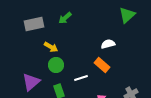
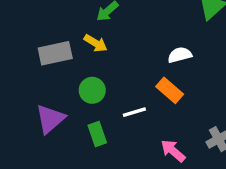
gray rectangle: (34, 24) -> (55, 53), moved
yellow arrow: (51, 47) -> (96, 43), moved

